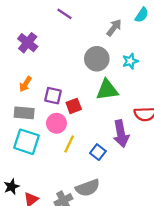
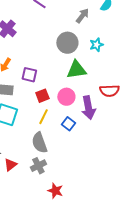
red square: (74, 106) -> (42, 96), moved
pink circle: (56, 123) -> (66, 97), moved
gray semicircle: (88, 188) -> (39, 143), moved, turned 90

